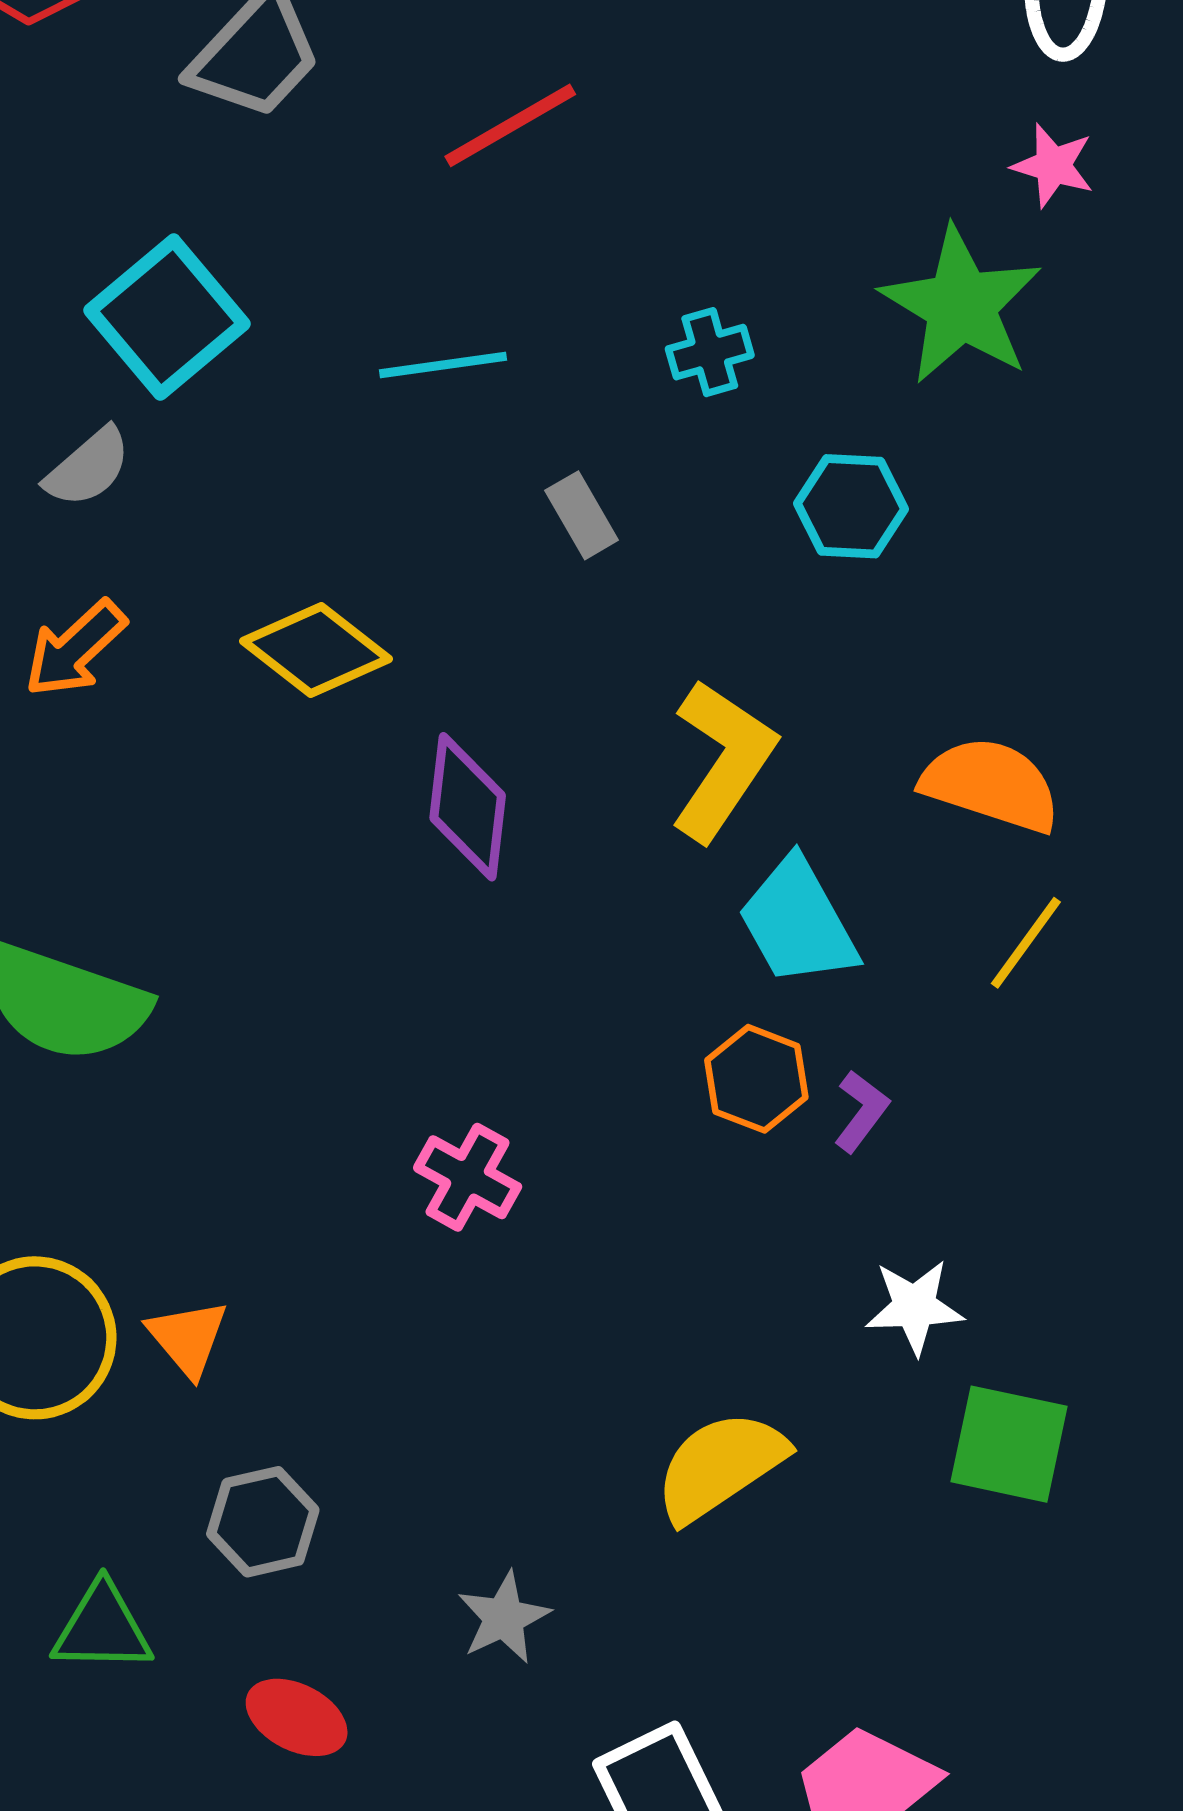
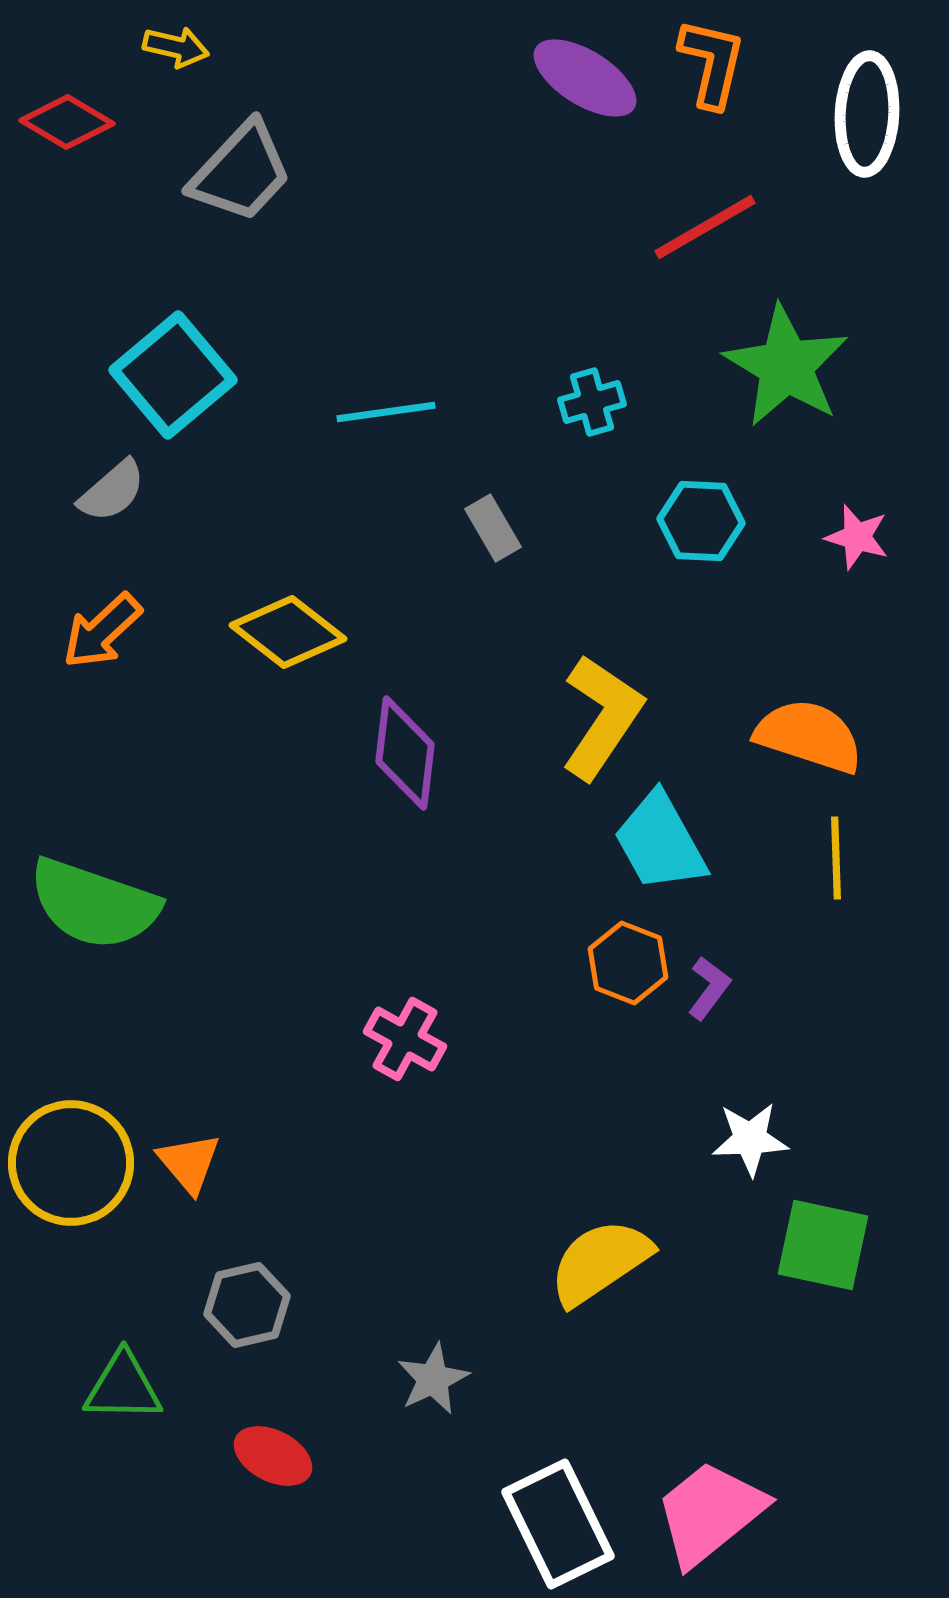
red line: (510, 125) -> (705, 227), moved
pink star: (1053, 166) -> (857, 537), moved
yellow line: (1026, 943) -> (836, 858), turned -38

